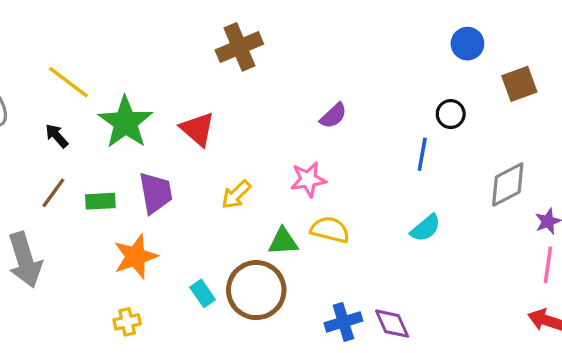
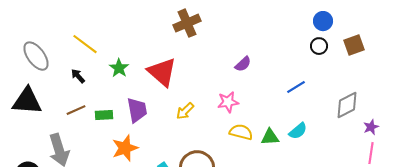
black circle: (451, 114) -> (319, 46), moved
green star: (125, 122) -> (119, 68), size x0.6
red triangle: (198, 129) -> (162, 72), size x1.4
blue line: (422, 154) -> (296, 87), turned 48
brown line: (53, 193) -> (76, 110), turned 30
green triangle: (283, 241) -> (270, 137), moved

